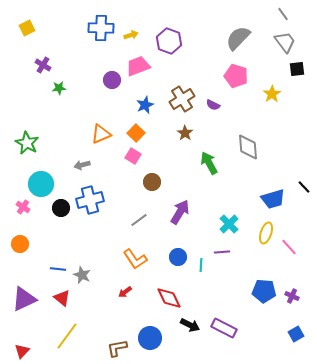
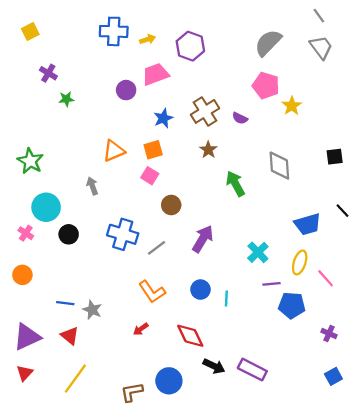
black square: (297, 69) -> (335, 157), moved
yellow star: (272, 94) -> (292, 106), moved
orange square: (136, 133) -> (153, 150), turned 30
gray arrow: (82, 165) -> (92, 186), turned 84
blue cross: (90, 200) -> (123, 234), moved, turned 32
purple line: (222, 252) -> (271, 284), moved
blue pentagon: (264, 291) -> (292, 305), moved
red triangle: (22, 351) -> (25, 373), moved

